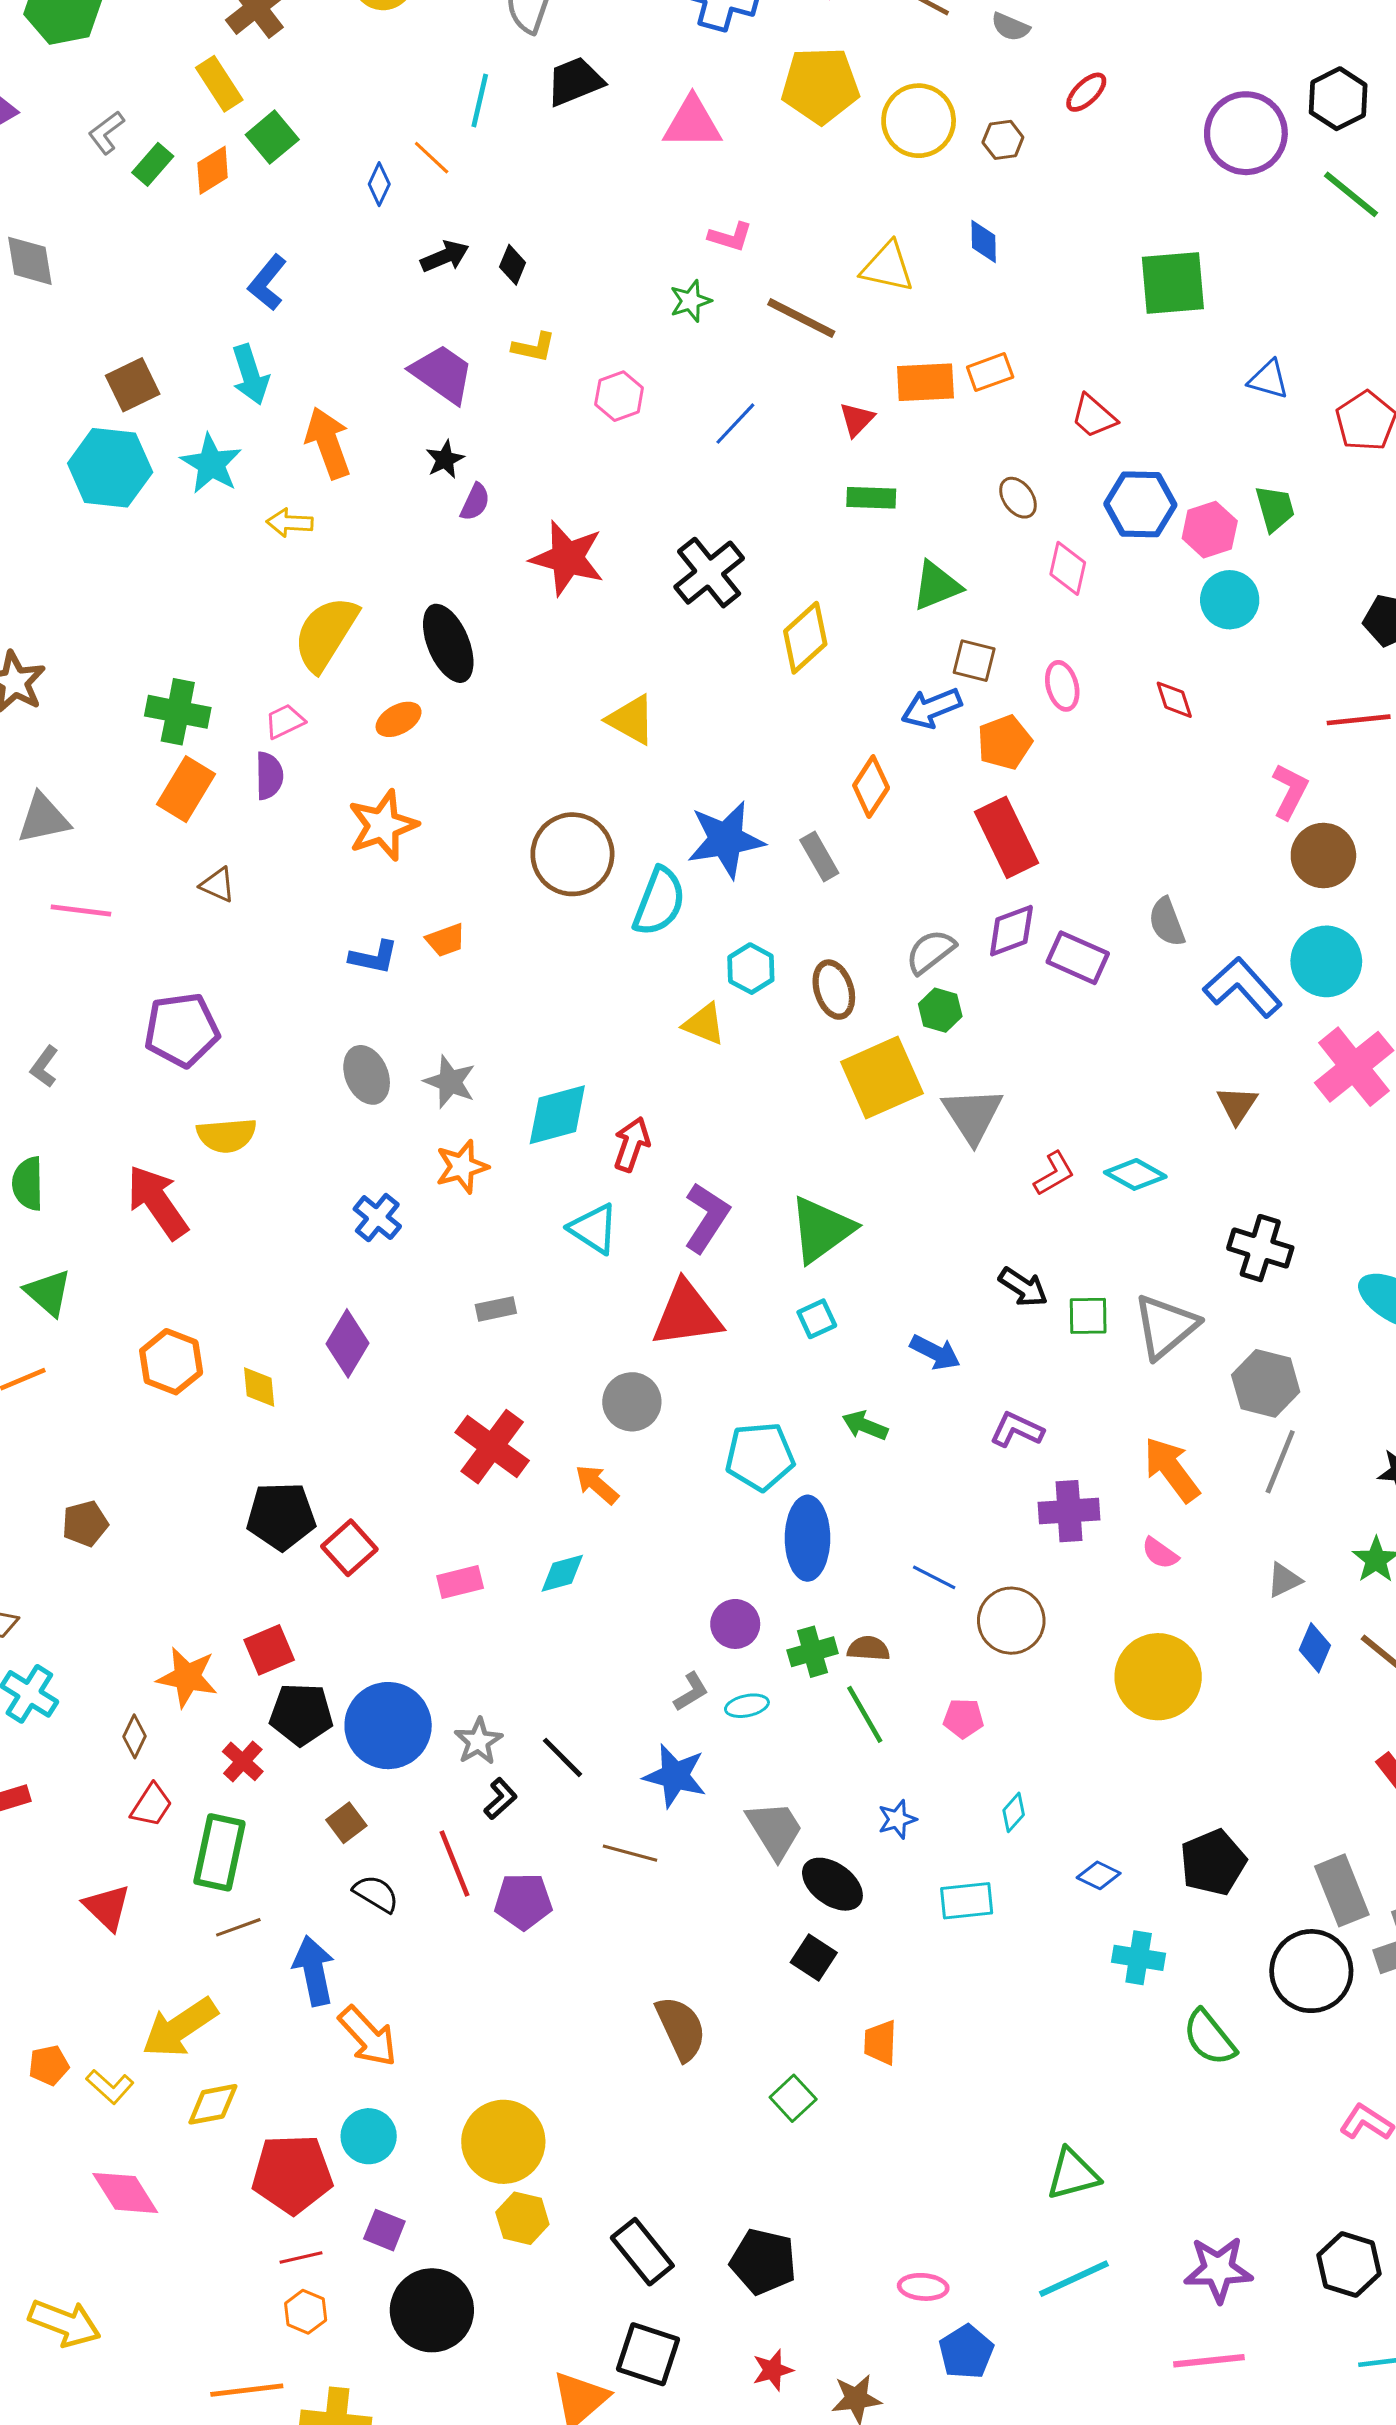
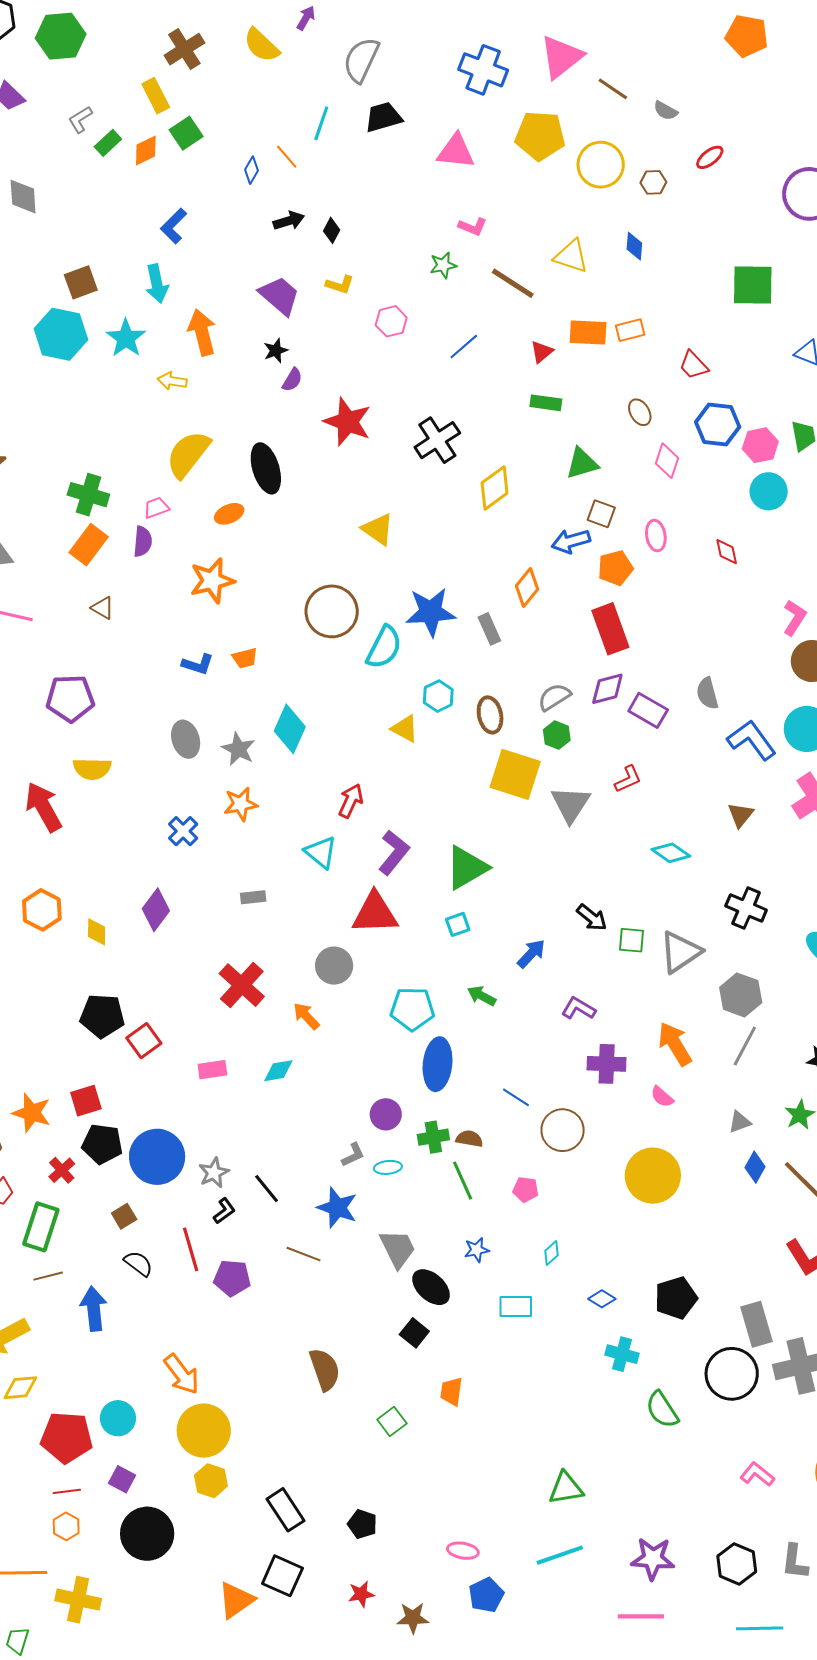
yellow square: (882, 1078) -> (515, 774), turned 36
cyan diamond: (557, 1115) -> (290, 729), moved, turned -57
red L-shape: (1054, 1174) -> (628, 779), moved
blue arrow: (935, 1352) -> (531, 954), turned -80
orange arrow: (368, 2036) -> (182, 1374), moved
black pentagon: (763, 2262) -> (362, 1524), size x0.7

